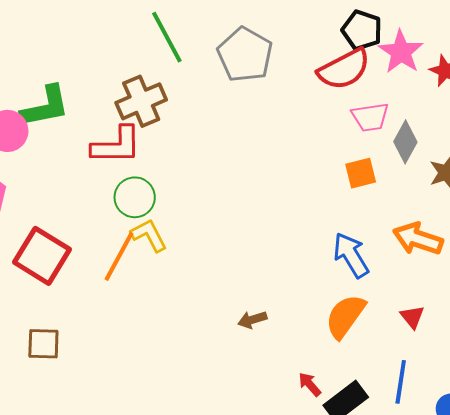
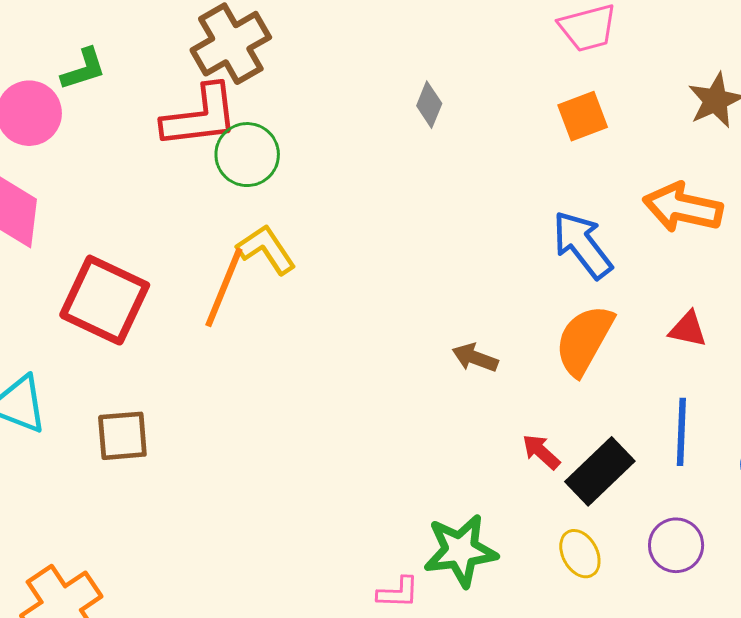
green L-shape: (45, 107) -> (83, 69), size x0.6
gray diamond: (405, 142) -> (429, 105), moved, size x0.7
green circle: (135, 197) -> (247, 155), moved
red triangle: (412, 317) -> (688, 329), turned -32
brown arrow: (252, 320) -> (475, 358), moved, turned 44

